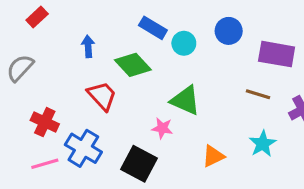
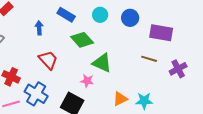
blue rectangle: (153, 28) -> (66, 15), moved
cyan circle: (184, 43) -> (100, 15), moved
green diamond: (133, 65) -> (82, 40), moved
cyan star: (263, 144) -> (144, 101), moved, turned 30

